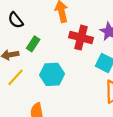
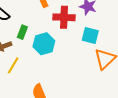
cyan hexagon: (52, 74) -> (44, 44), moved

